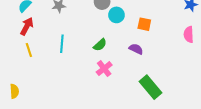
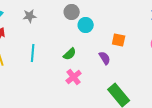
orange square: (144, 24) -> (119, 40), moved
purple semicircle: (136, 49) -> (105, 58), turned 32

